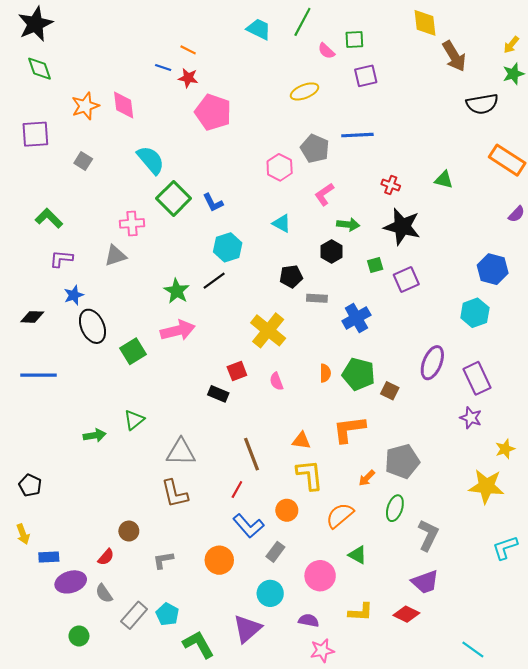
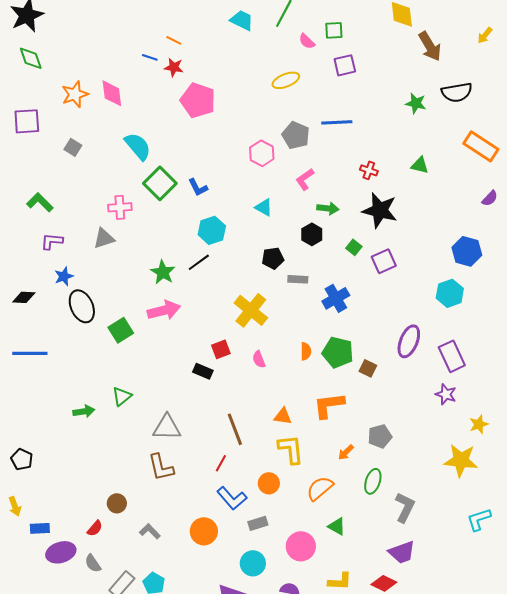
green star: (513, 74) -> (416, 103), moved, turned 30
green square: (375, 265) -> (354, 247), turned -35
gray pentagon: (402, 461) -> (380, 436), size x0.7
gray rectangle: (275, 552) -> (258, 523), turned 36
gray L-shape: (163, 560) -> (150, 531), turned 55

